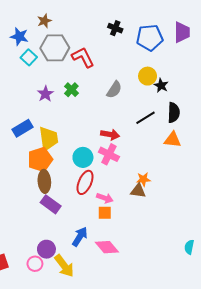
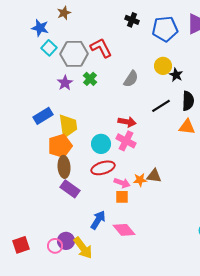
gray hexagon: (55, 48) -> (74, 54), moved
orange star: (143, 179) -> (140, 180), moved
red ellipse: (85, 182) -> (103, 168), turned 50
purple circle: (46, 249) -> (66, 241), moved

